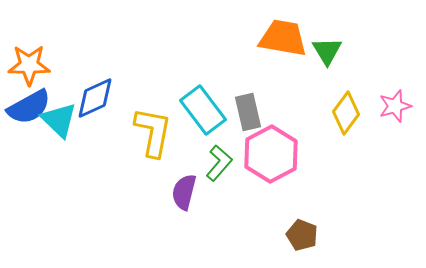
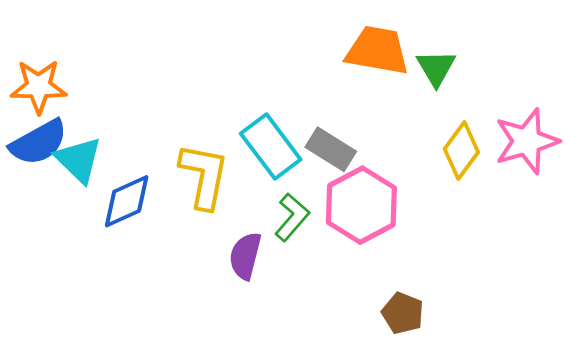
blue diamond: (95, 98) -> (127, 201), moved
pink star: (395, 106) -> (527, 141), size x1.5
gray rectangle: (248, 112) -> (331, 149), turned -45

